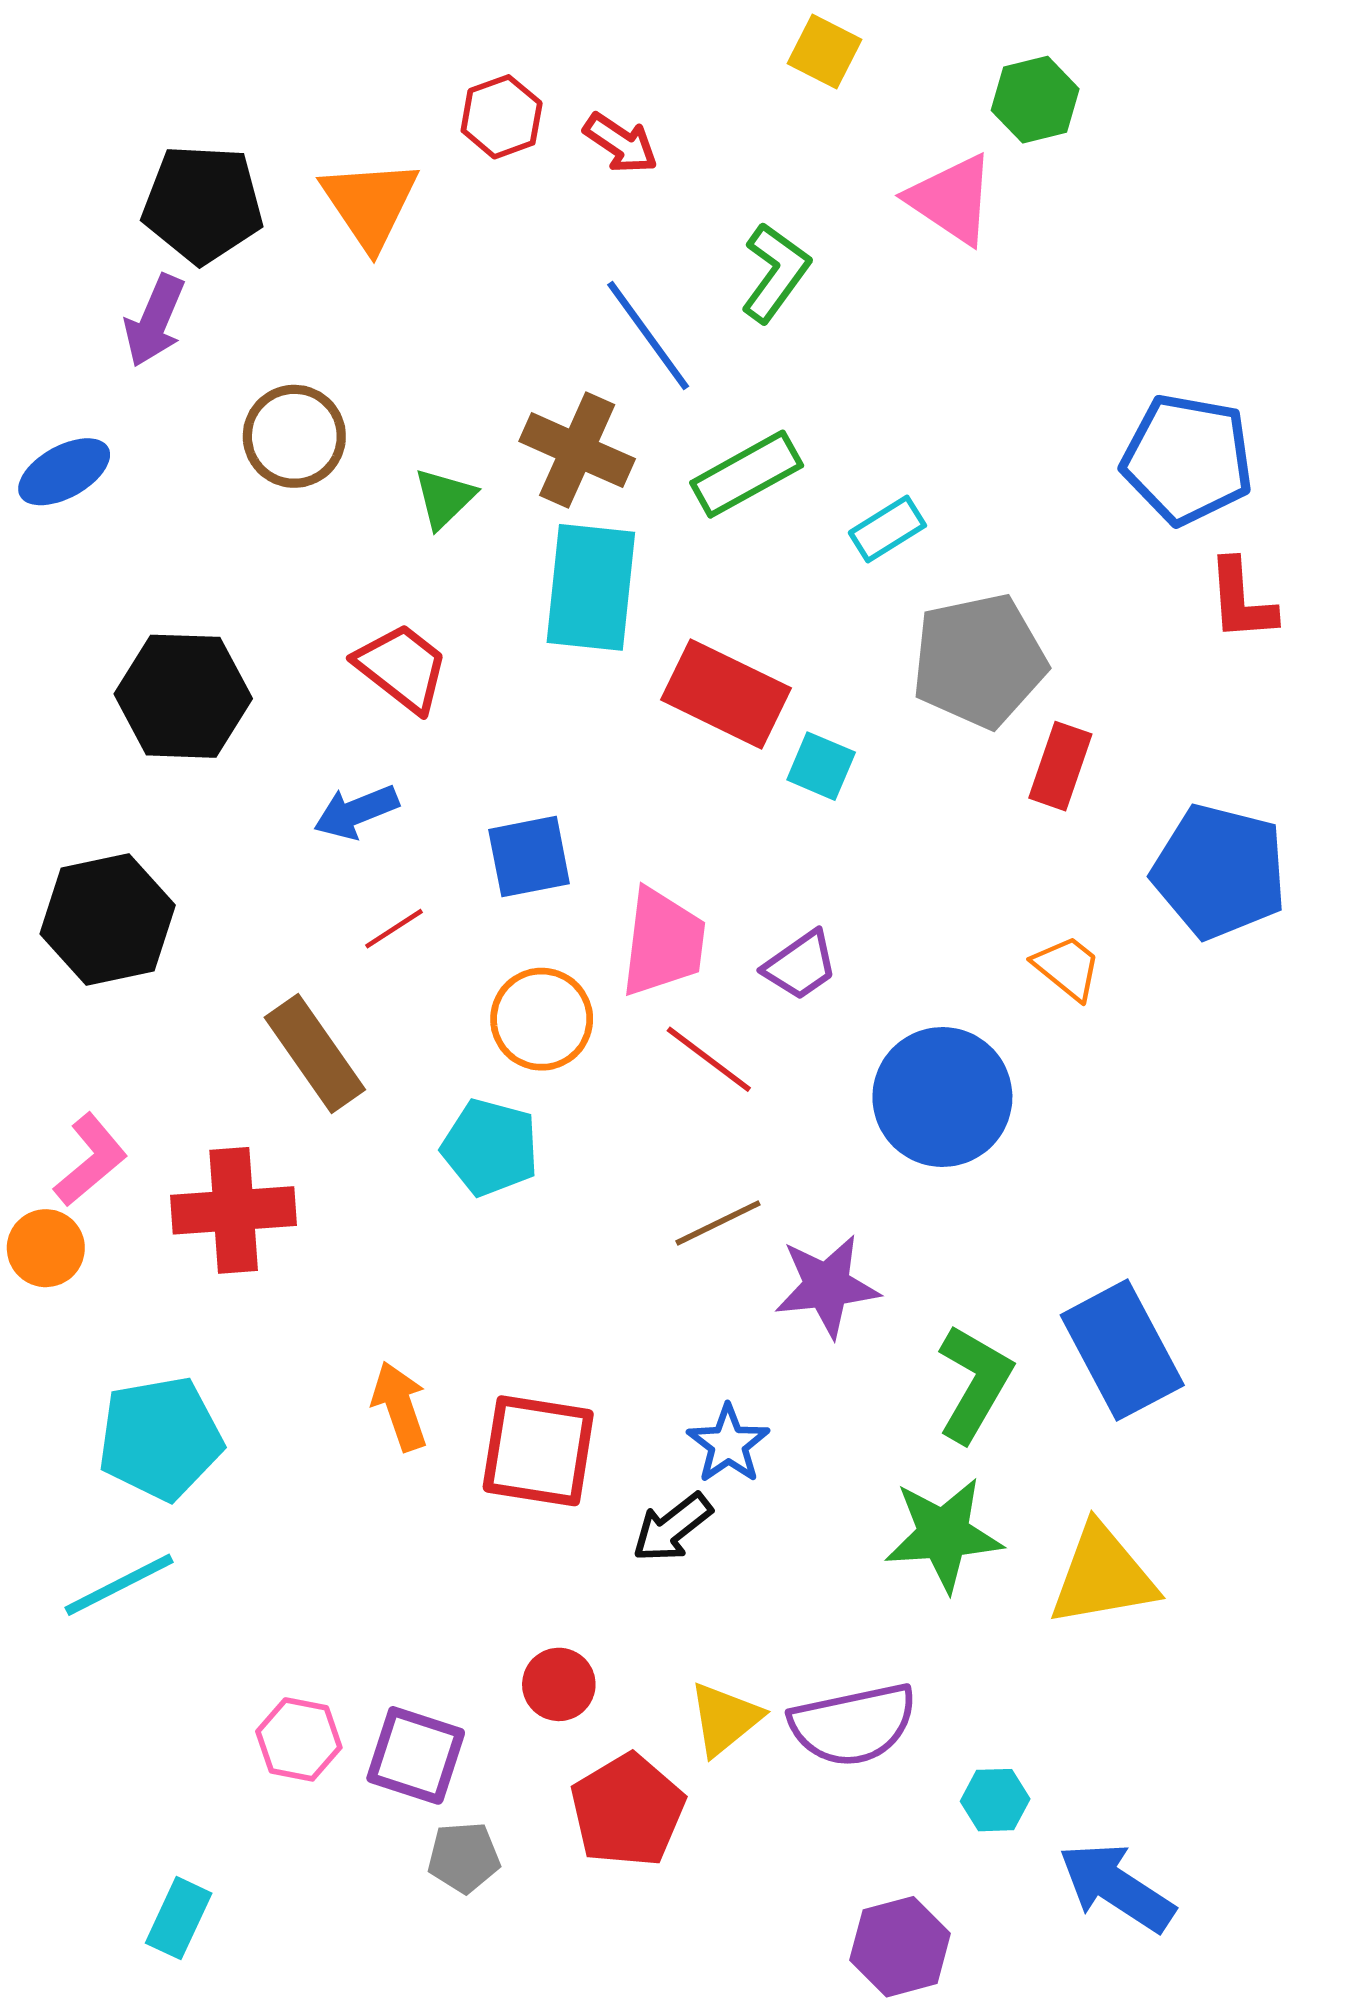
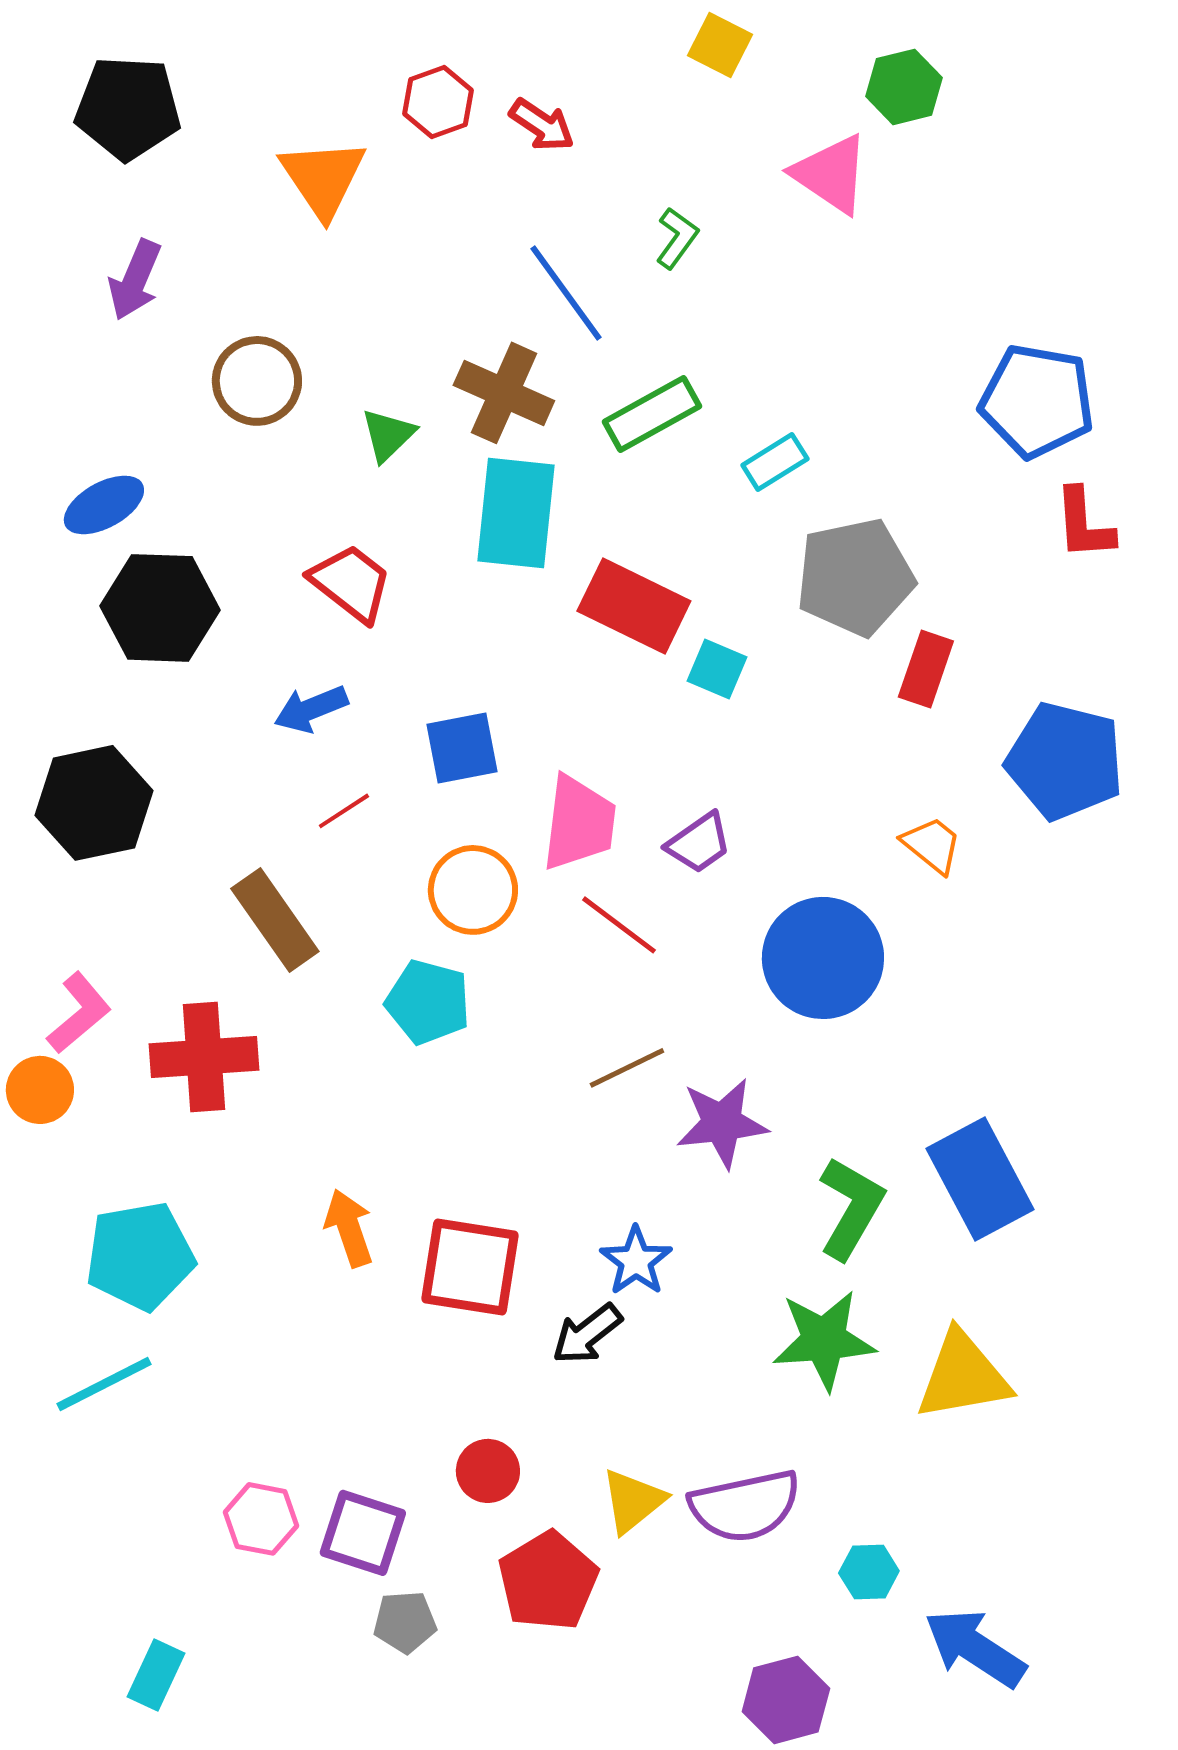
black pentagon: (203, 204) -> (128, 108), moved
green L-shape: (775, 273) -> (677, 238), size x0.7
blue ellipse: (64, 472) -> (104, 505), moved

